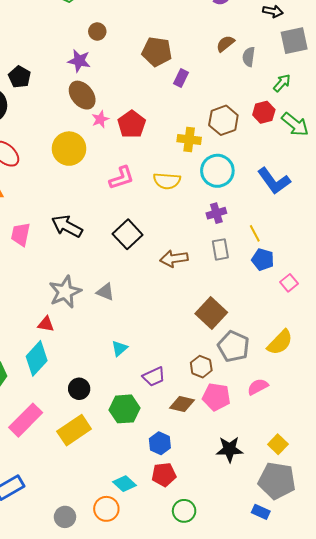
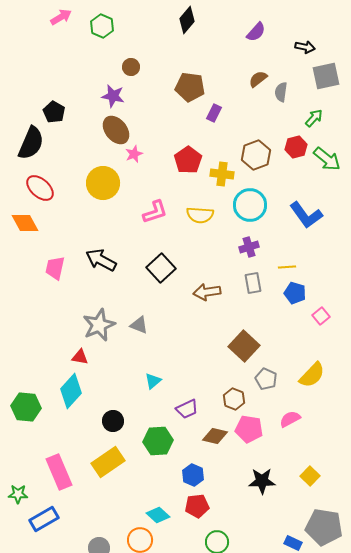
red pentagon: (132, 124) -> (188, 160), moved
yellow line: (255, 233) -> (287, 267), turned -66
gray pentagon: (234, 346) -> (266, 379), size x0.7
pink rectangle: (26, 420) -> (59, 472), moved, turned -68
gray pentagon: (277, 481) -> (324, 527), moved

